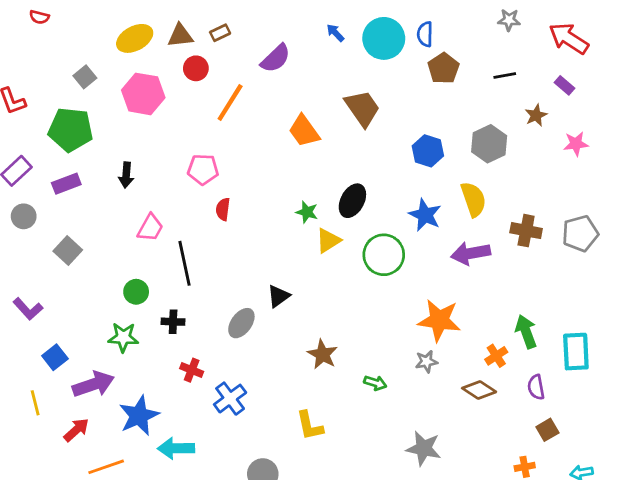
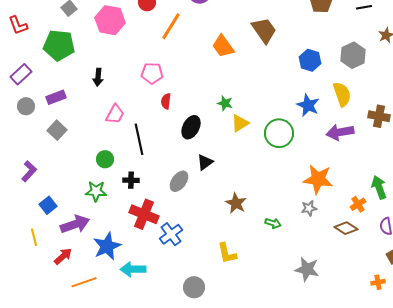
purple rectangle: (66, 184) -> (56, 97), moved
black ellipse: (352, 201) -> (191, 127), moved
purple L-shape: (28, 309) -> (29, 171), turned -95
red cross: (192, 370) -> (144, 214), size x1.8

